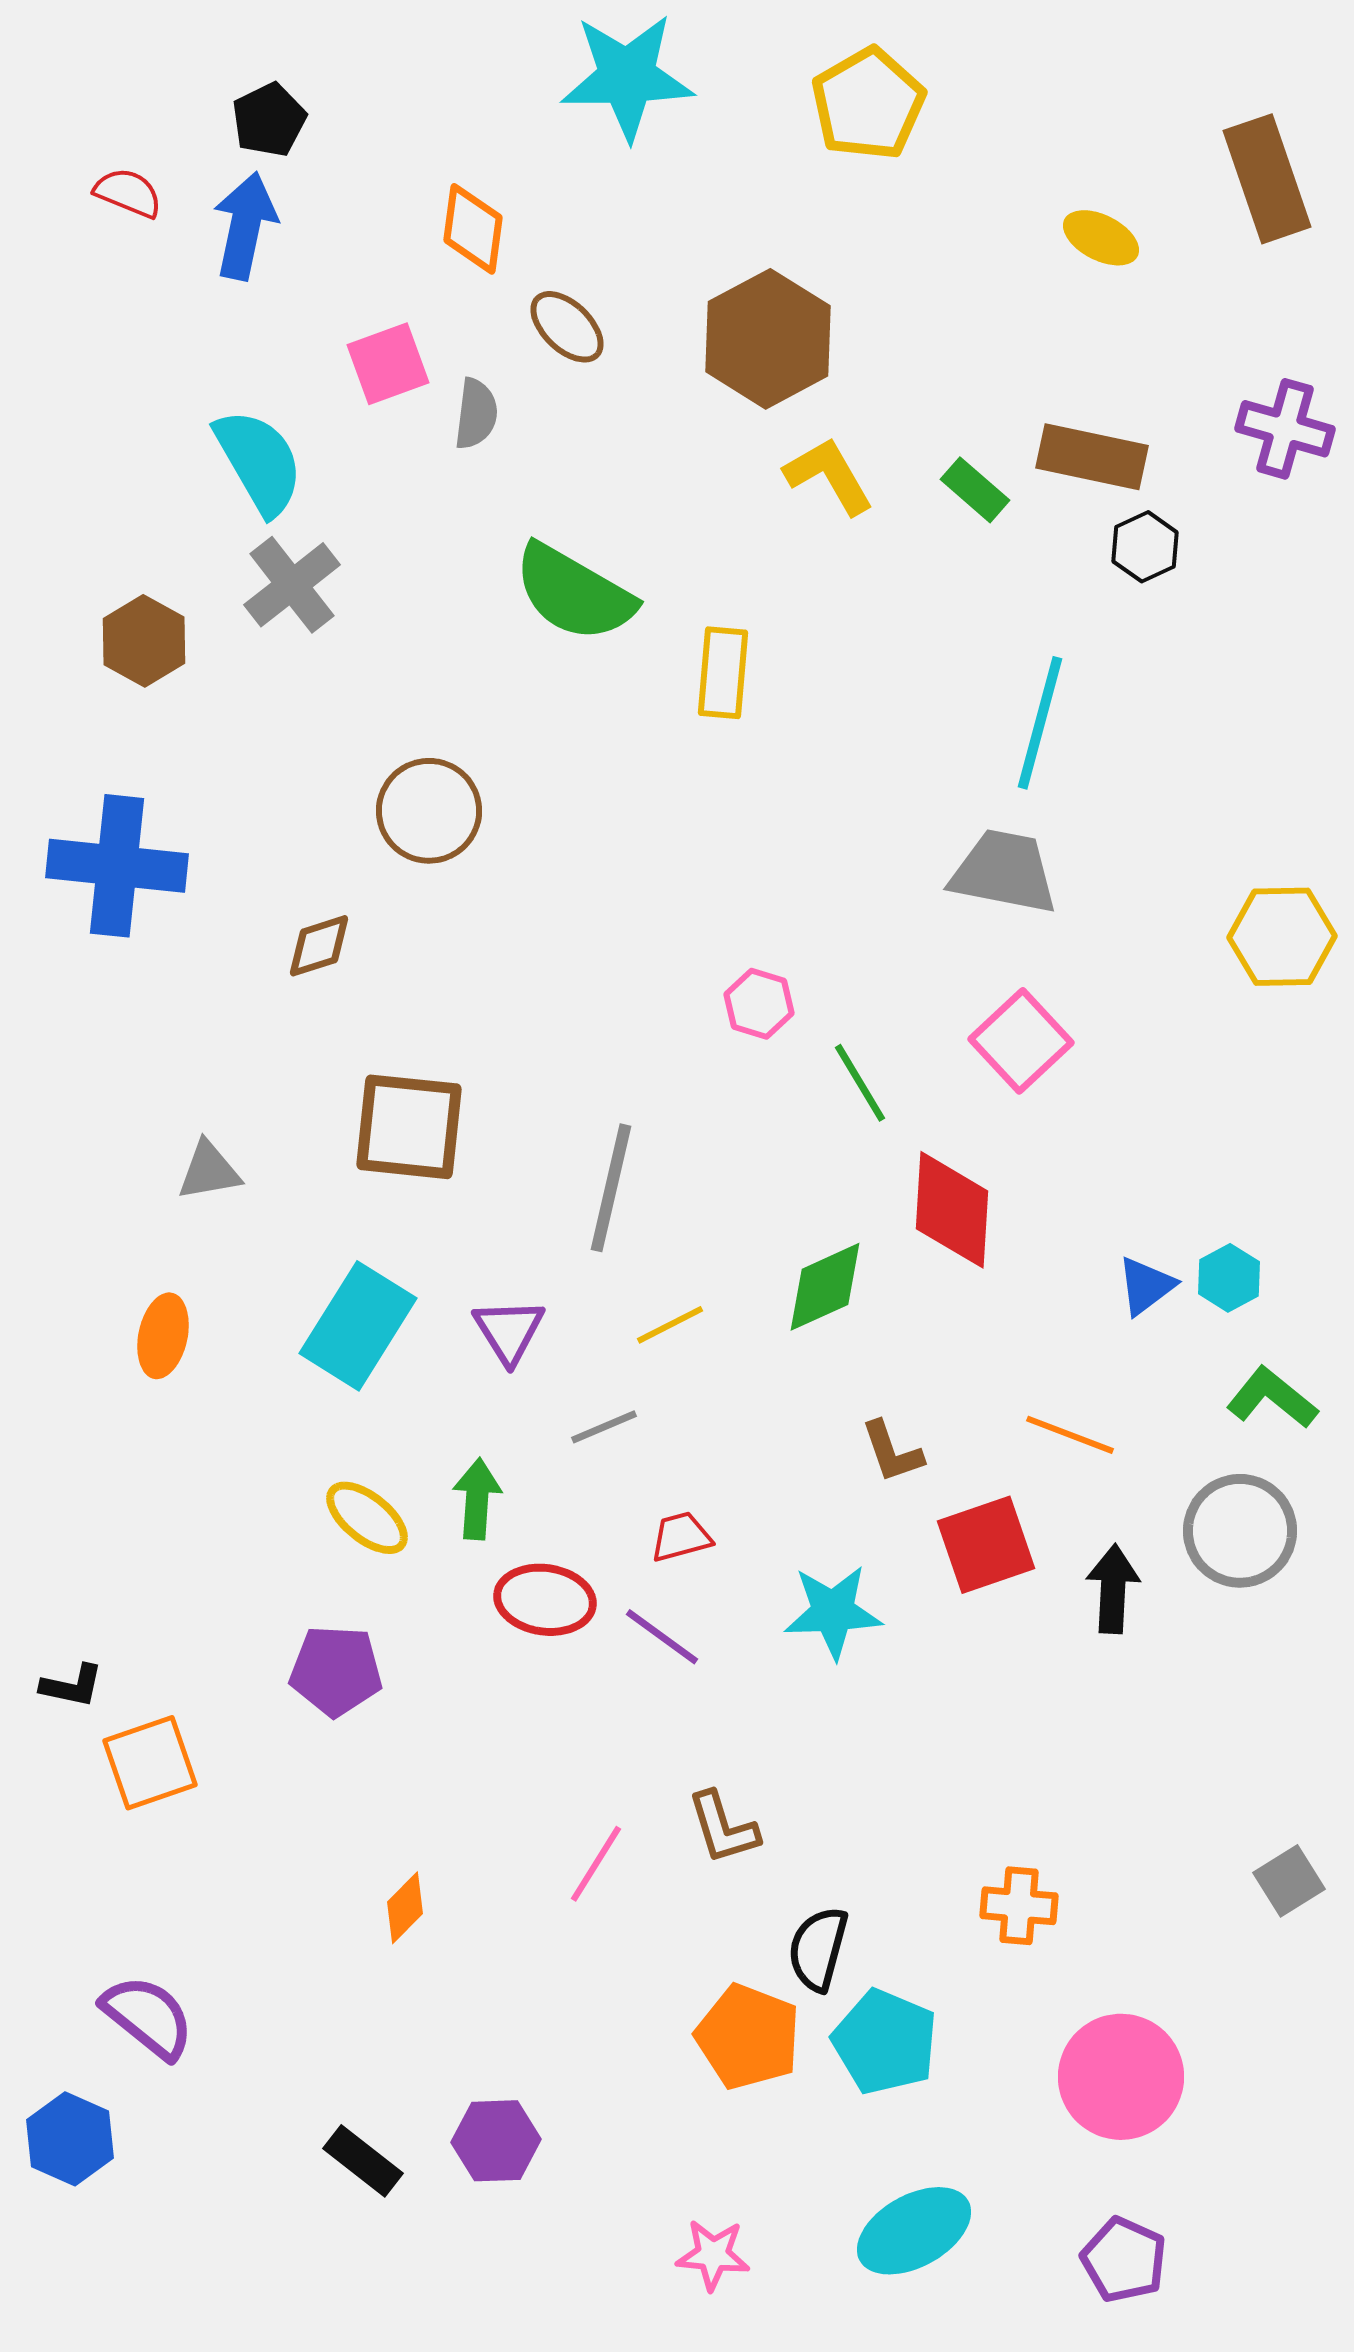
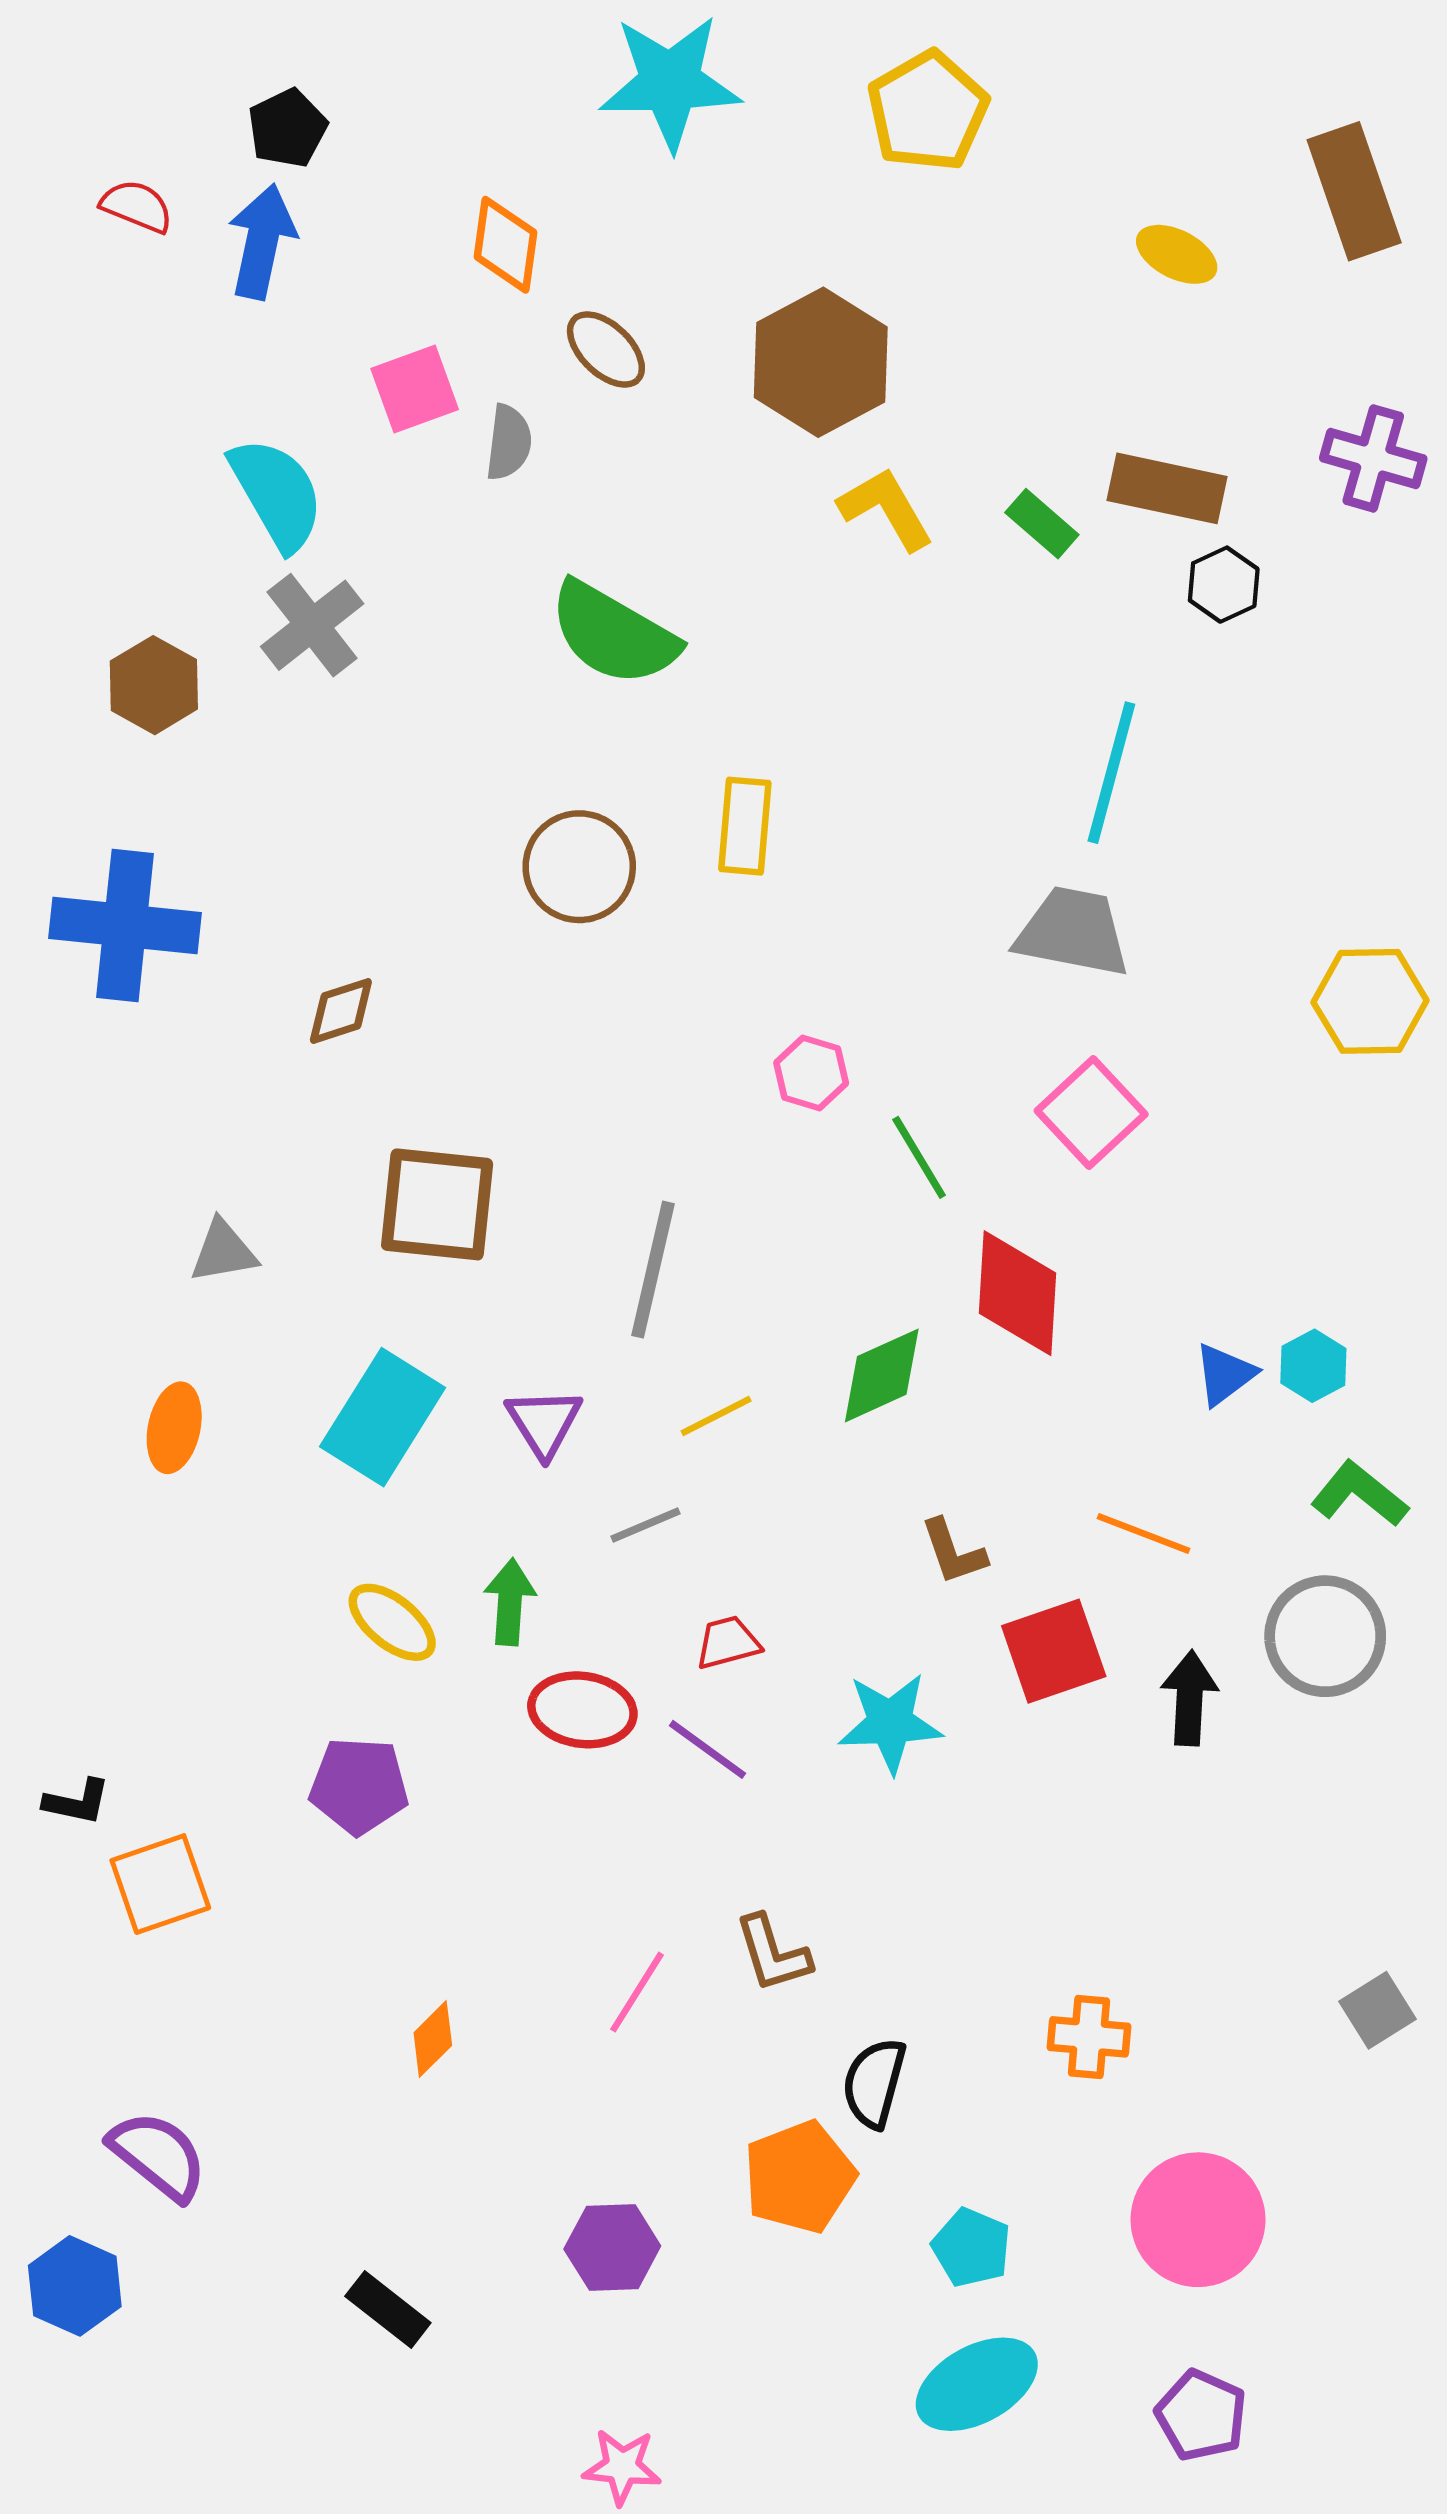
yellow rectangle: (723, 673) -> (745, 826), moved
brown circle: (429, 811) -> (579, 867), moved
orange pentagon: (748, 2037) -> (799, 2177), turned 30
cyan pentagon: (885, 2042) -> (971, 2247), moved, size x0.7
purple hexagon: (496, 2141) -> (612, 2247), moved
pink star: (713, 2255) -> (622, 2467), moved

